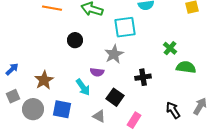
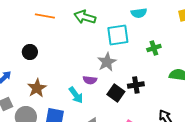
black circle: (75, 40) -> (30, 52), moved
green cross: (170, 48) -> (154, 48), moved, turned 32
black square: (115, 97) -> (116, 93), moved

